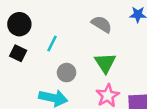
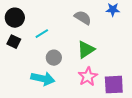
cyan line: (52, 44) -> (42, 34), turned 32
green triangle: (105, 63) -> (86, 50), turned 30

